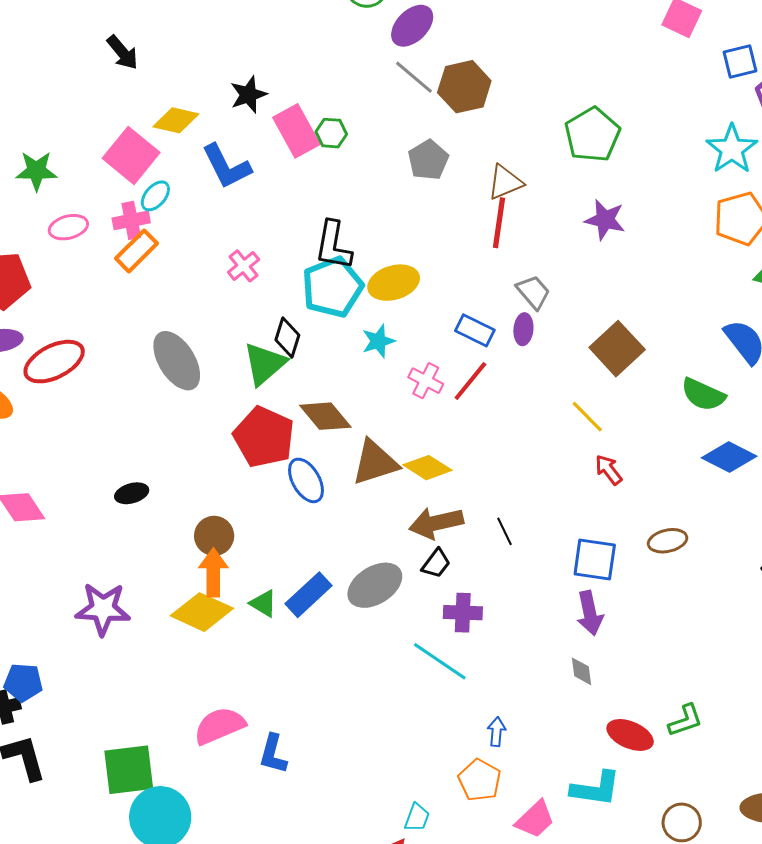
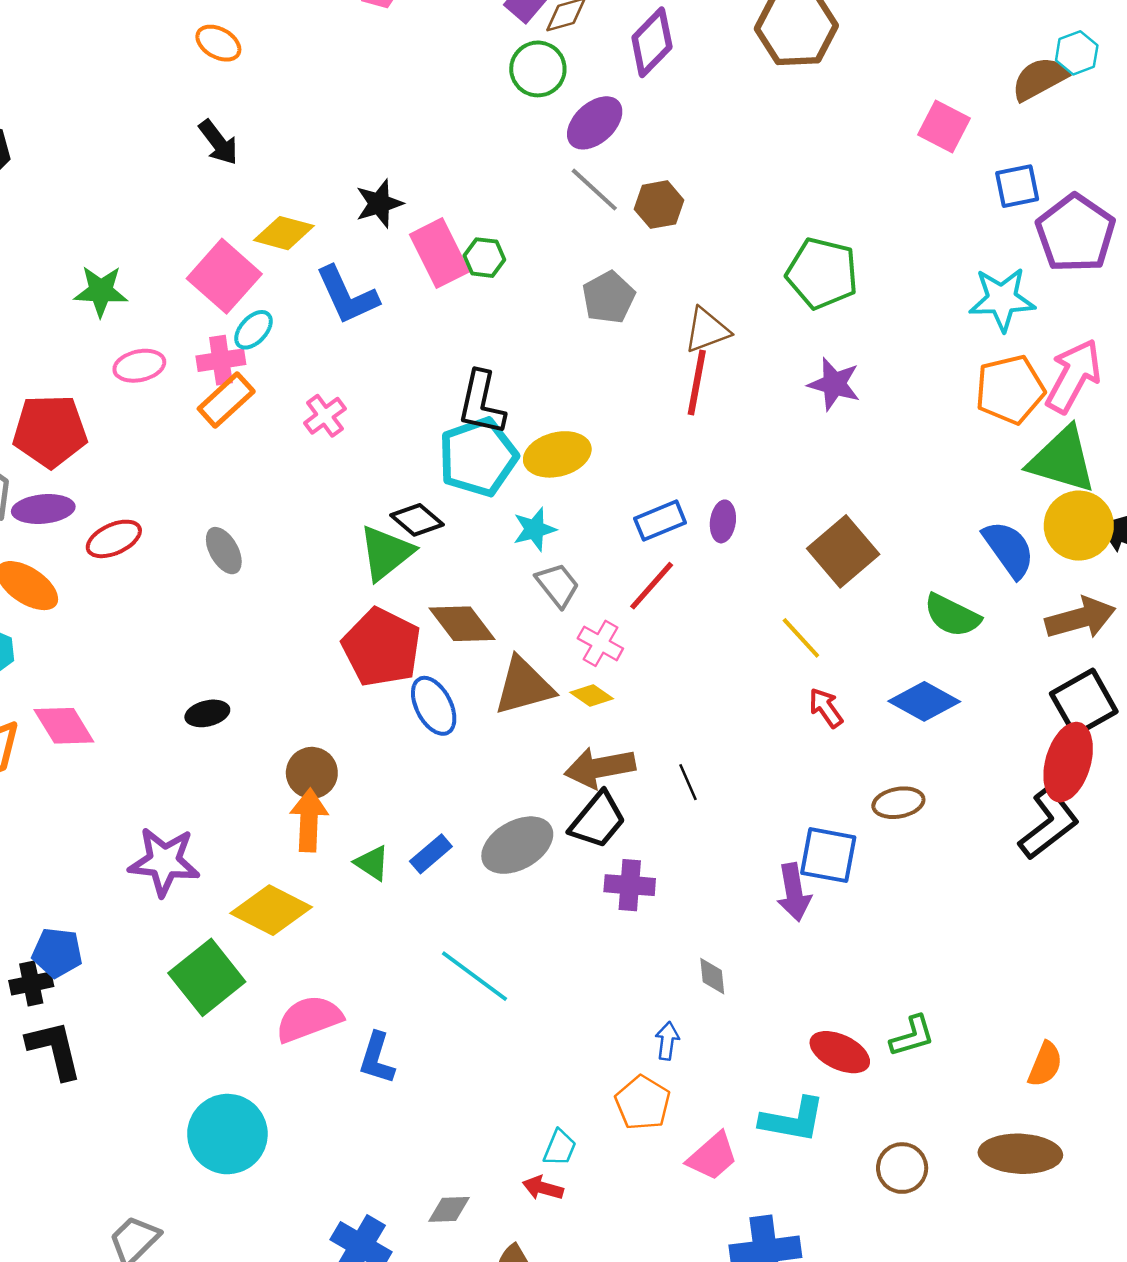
brown hexagon: (464, 87) -> (659, 205), size x0.7
green pentagon: (592, 135) -> (822, 273), turned -30
cyan star: (732, 149) -> (1002, 299), turned 30
pink cross: (244, 266) -> (325, 416), moved
gray trapezoid: (533, 292) -> (558, 585), moved
blue rectangle: (475, 330) -> (660, 521), turned -51
black diamond: (287, 337) -> (417, 520), turned -69
gray ellipse: (177, 361) -> (224, 551), moved, size x0.6
red ellipse: (54, 362) -> (114, 539), size x0.7
pink cross: (426, 381) -> (600, 643), moved
blue diamond: (729, 457) -> (924, 701), moved
yellow diamond: (428, 468) -> (592, 695), size x0.7
blue square: (595, 559) -> (828, 855), moved
black trapezoid: (436, 563) -> (598, 820), size x1.5
blue rectangle: (308, 595) -> (431, 854), size x0.7
yellow diamond: (202, 612) -> (271, 910), moved
cyan line: (440, 661) -> (474, 976), moved
gray diamond: (582, 671) -> (712, 976), moved
green square: (129, 770) -> (207, 977), moved, turned -34

